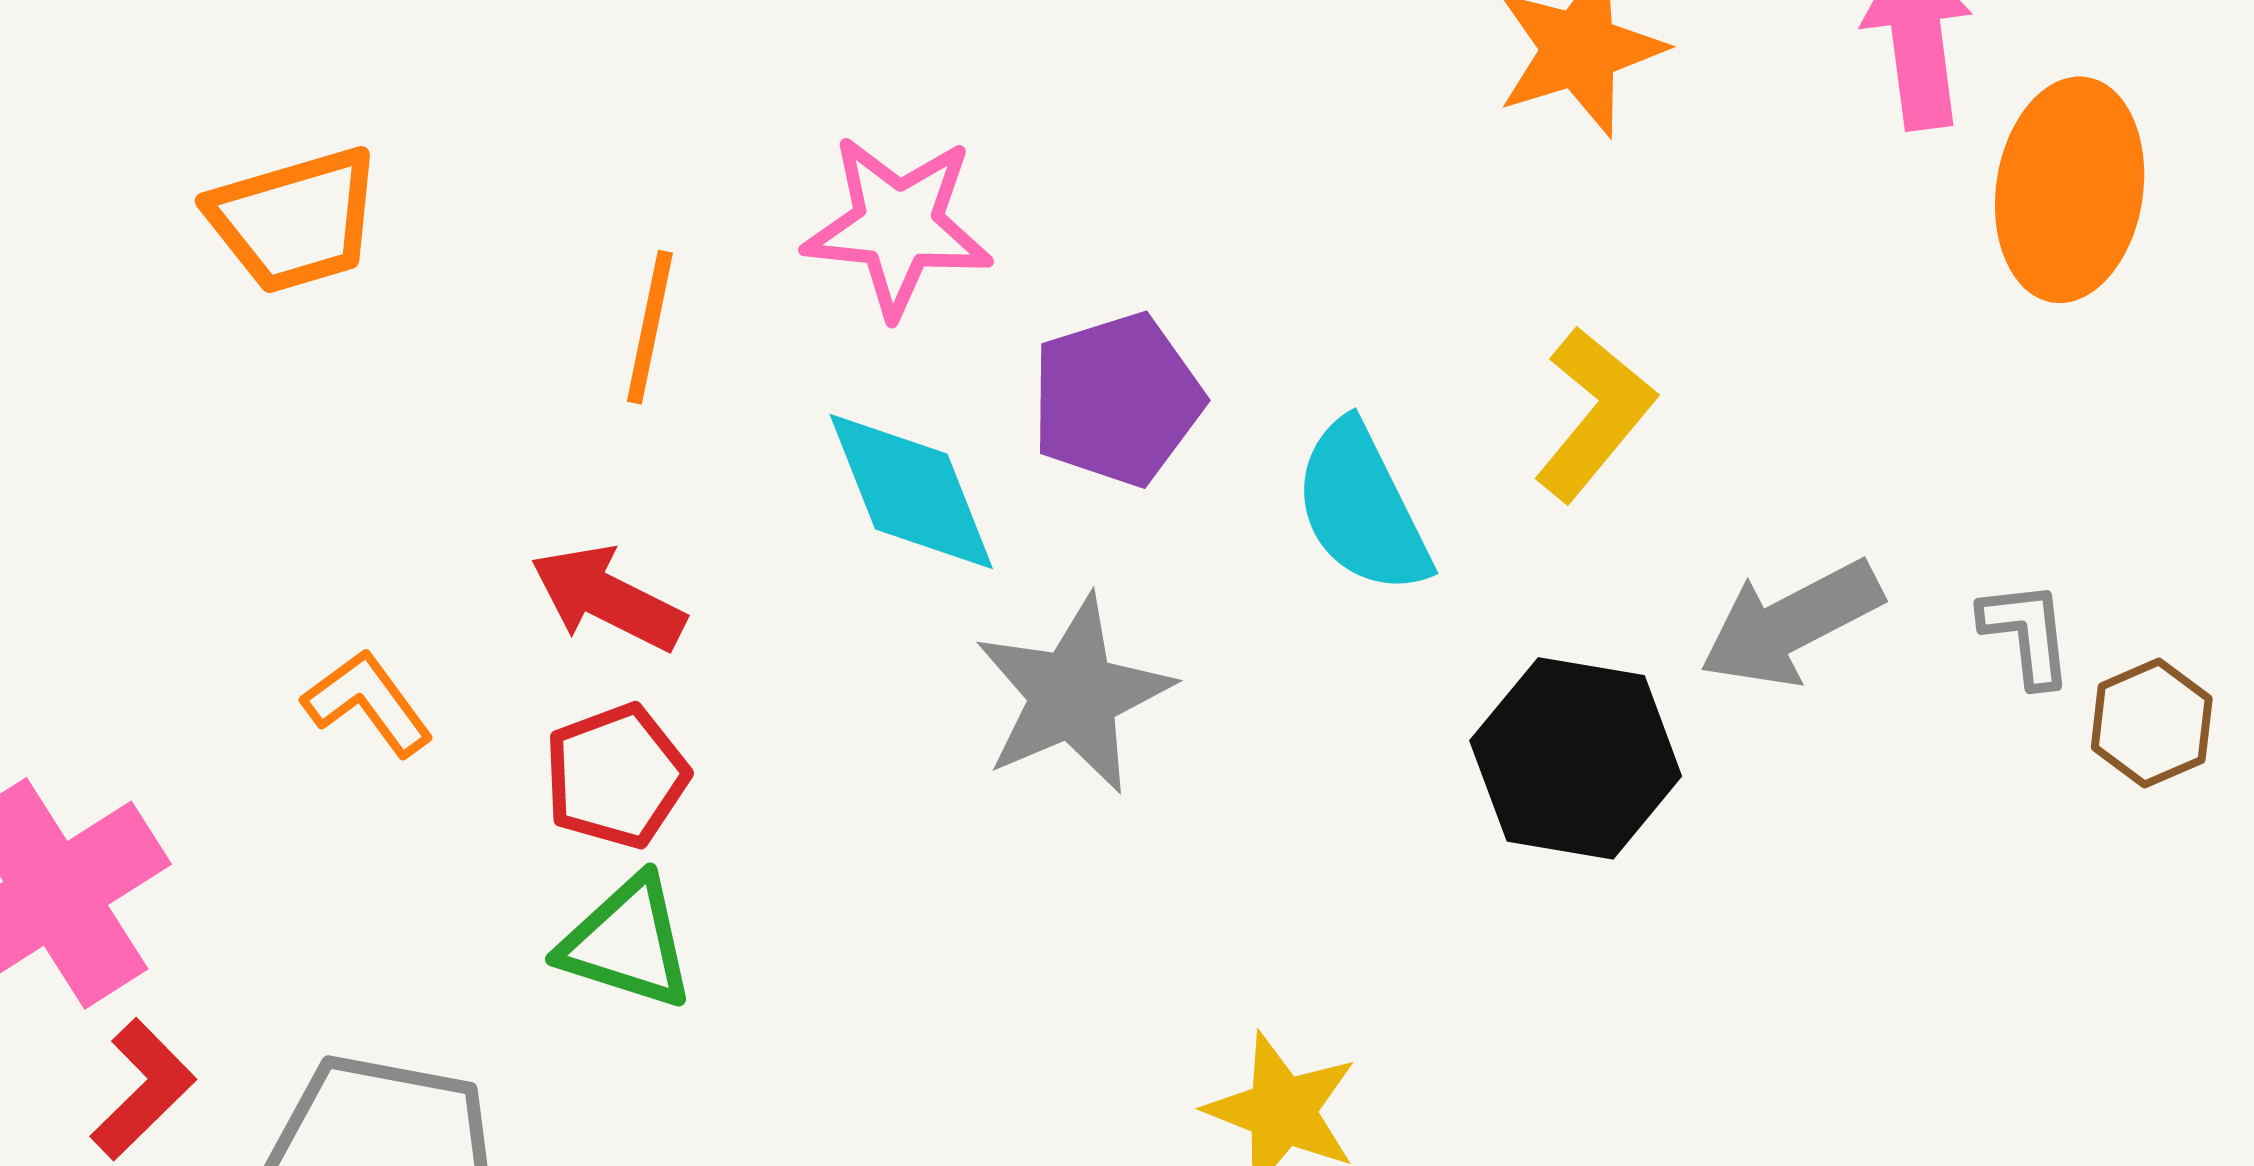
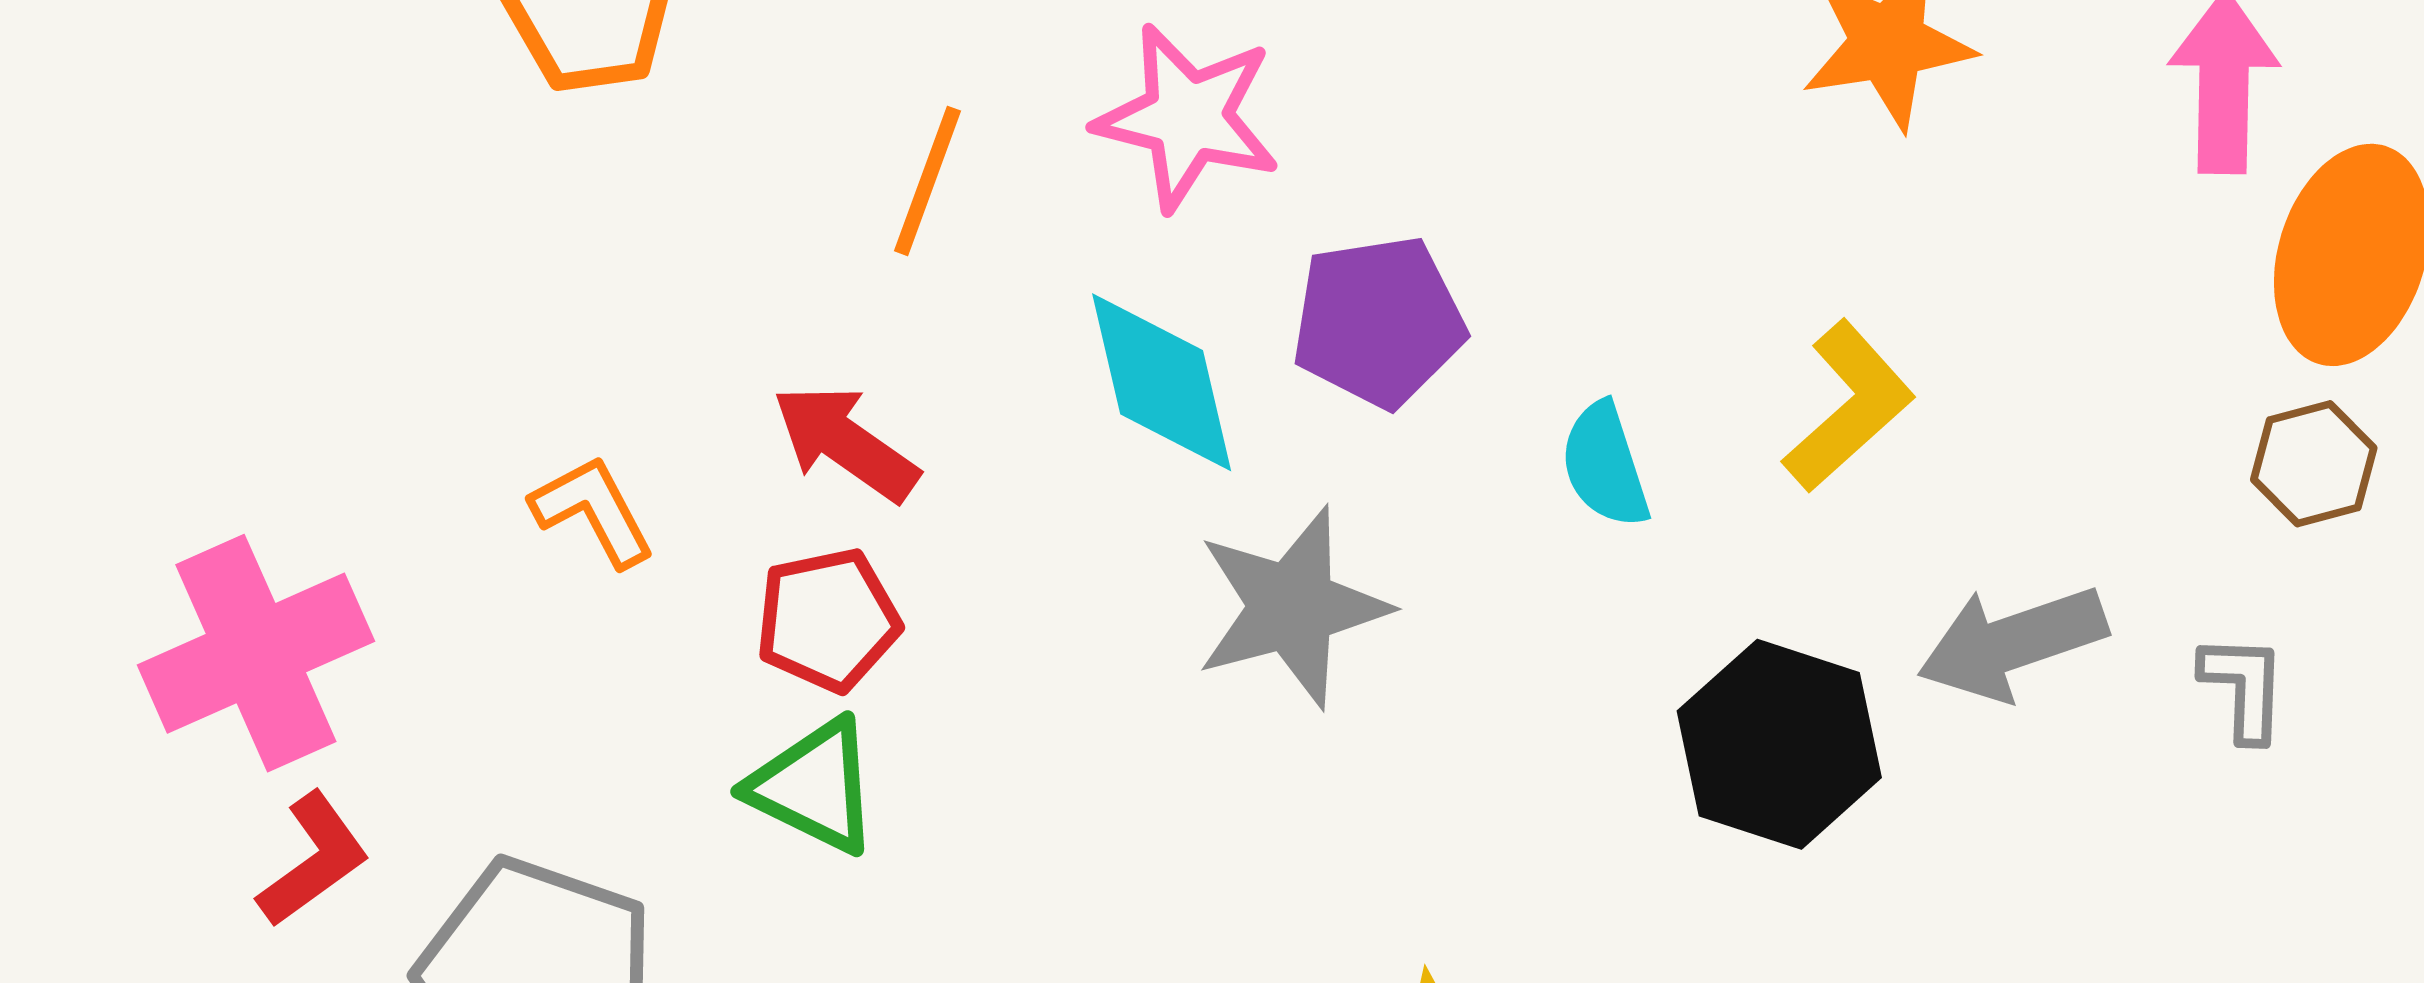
cyan semicircle: (1362, 508) -> (1605, 465), size x0.7
brown hexagon: (2152, 723) -> (2314, 464), moved

